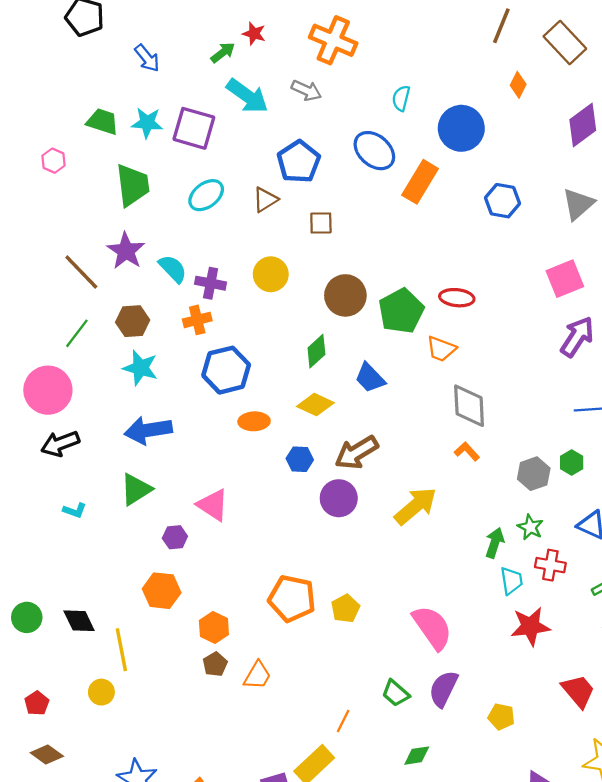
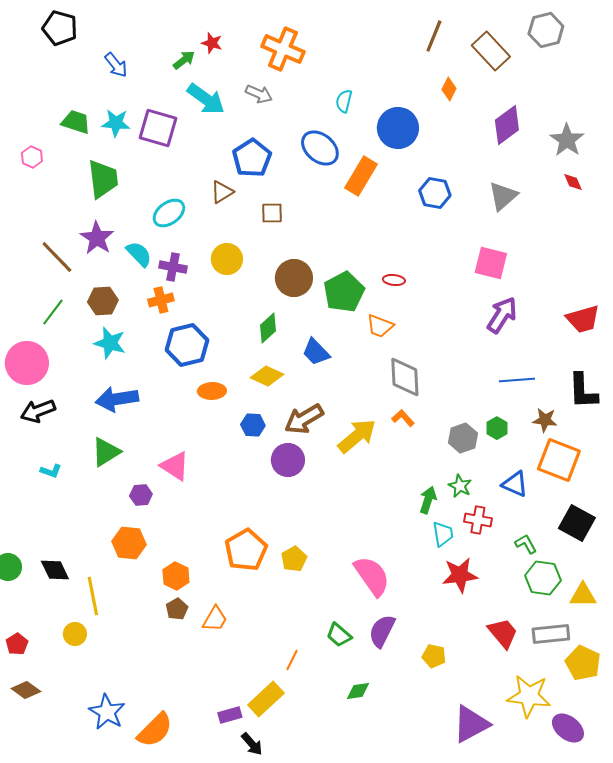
cyan ellipse: (206, 195) -> (169, 213), moved
pink square: (565, 279) -> (491, 263), turned 36
red ellipse: (457, 298) -> (394, 280), size x0.7
yellow arrow: (416, 506) -> (357, 436), moved
orange pentagon: (292, 598) -> (246, 550), turned 30

